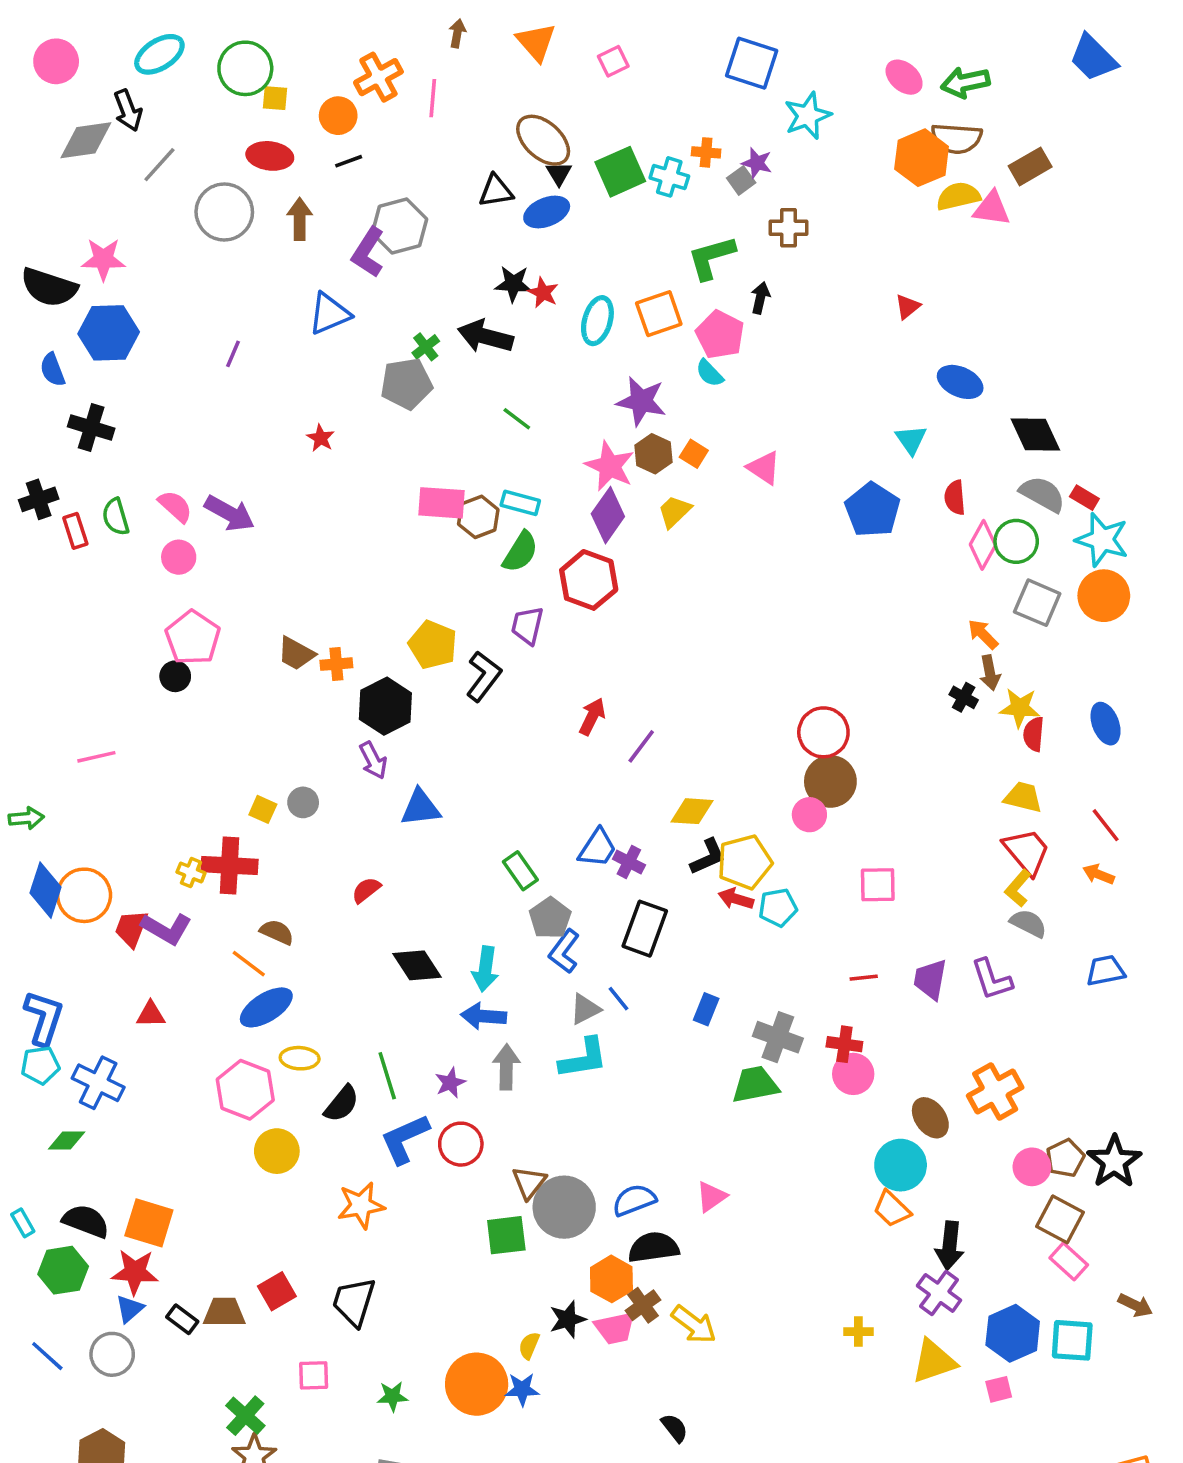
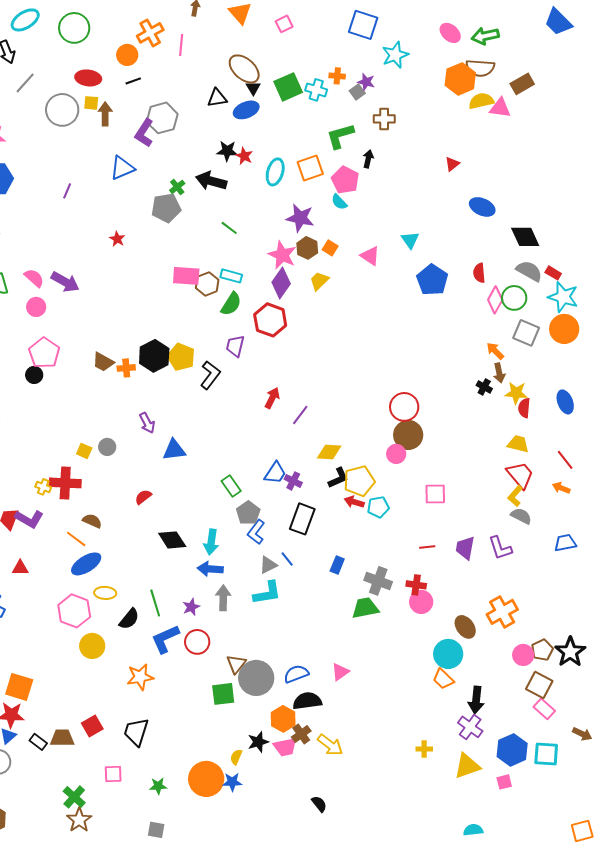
yellow square: (275, 98) -> (91, 103), moved
cyan triangle: (911, 440) -> (410, 240), moved
black hexagon: (385, 706) -> (154, 356), moved

